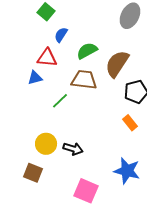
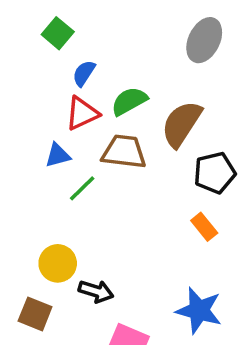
red triangle: (47, 58) -> (82, 113), moved, turned -30
blue triangle: (35, 78) -> (58, 155), moved
black arrow: (73, 149) -> (96, 291), moved

